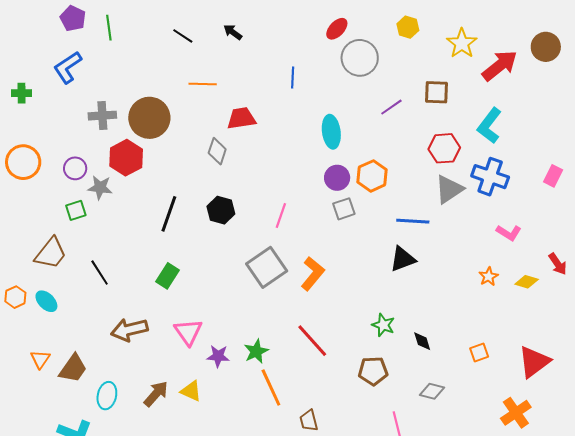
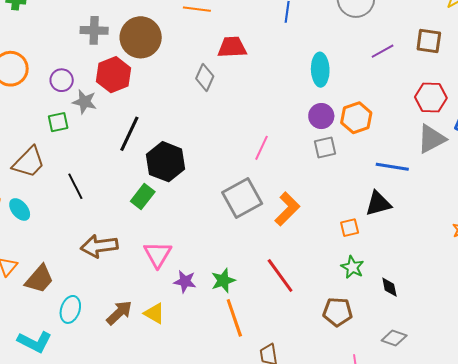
black hexagon: (221, 210) -> (166, 162), moved, size x1.4
black line: (169, 214) -> (129, 134), moved
orange square: (479, 353) -> (350, 228), moved

